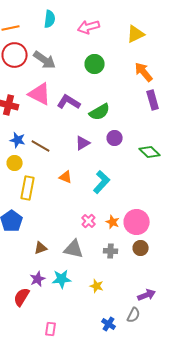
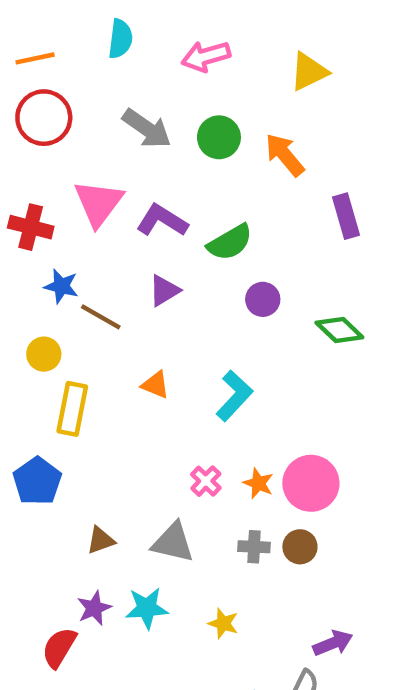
gray arrow: (45, 60) -> (147, 129), moved
orange arrow: (144, 72) -> (285, 155), moved
pink triangle: (40, 94) -> (99, 203), turned 40
blue star: (18, 140) -> (61, 286), moved
purple triangle: (83, 143) -> (164, 291), moved
brown circle: (141, 248) -> (300, 547), moved

